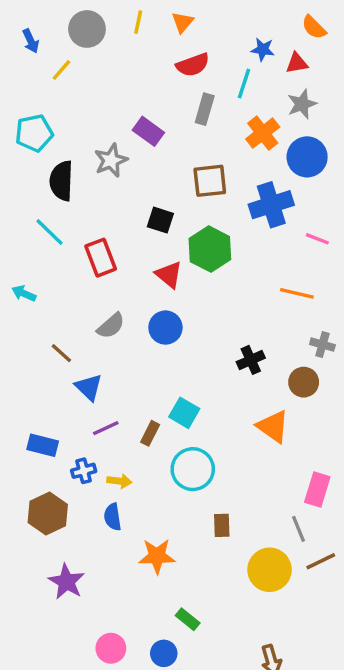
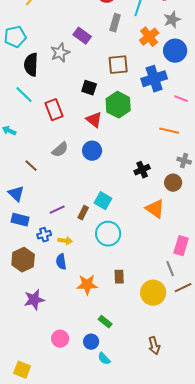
blue triangle: (89, 387) -> (16, 194), moved
brown rectangle: (222, 525) -> (119, 277), moved
purple star: (67, 582) -> (34, 300), turned 30

